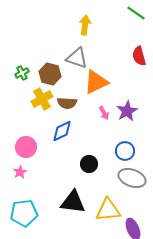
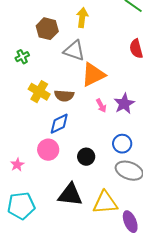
green cross: (22, 73) -> (22, 57), moved
brown hexagon: (50, 74) -> (47, 29), moved
yellow cross: (42, 99) -> (39, 92), turned -30
pink circle: (26, 147) -> (48, 150), moved

